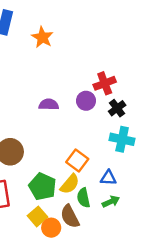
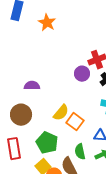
purple semicircle: (49, 104) -> (32, 86), moved
yellow semicircle: (70, 184) -> (61, 113), moved

